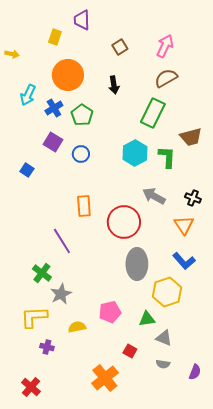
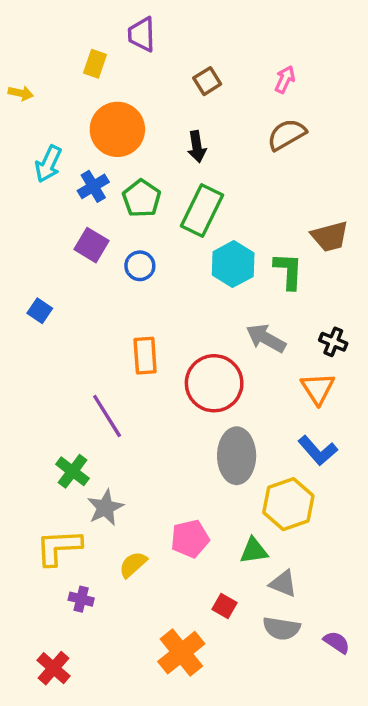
pink arrow: (165, 46) -> (285, 79), size x0.7
green rectangle: (153, 113) -> (202, 211), moved
blue square: (27, 170) -> (40, 311), moved
yellow semicircle: (77, 327) -> (133, 565), turned -30
gray semicircle: (163, 364) -> (281, 628), size x1.5
purple semicircle: (195, 372) -> (337, 642), turned -77

